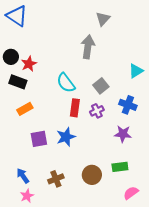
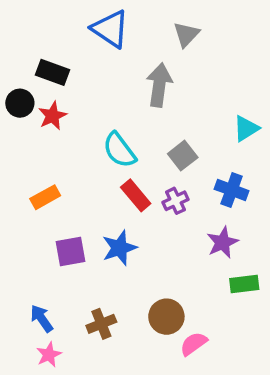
blue triangle: (17, 16) -> (110, 29), moved
black rectangle: (18, 82) -> (52, 72), moved
red rectangle: (75, 108) -> (136, 195), turned -48
purple star: (123, 134) -> (223, 242), turned -30
green rectangle: (120, 167) -> (244, 284), moved
pink semicircle: (131, 193) -> (194, 344), moved

